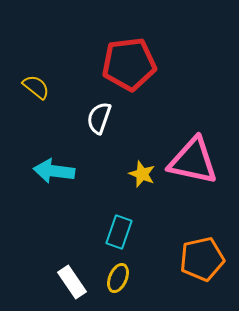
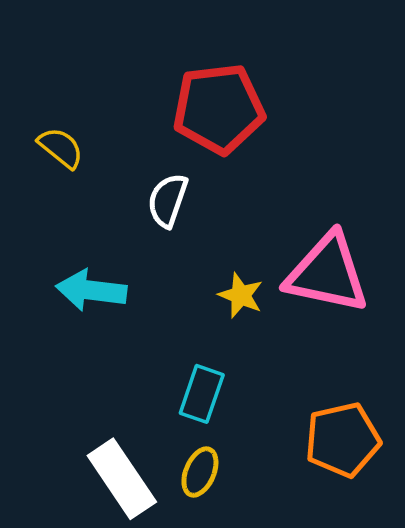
white rectangle: (72, 282) -> (122, 479), size x1.4

